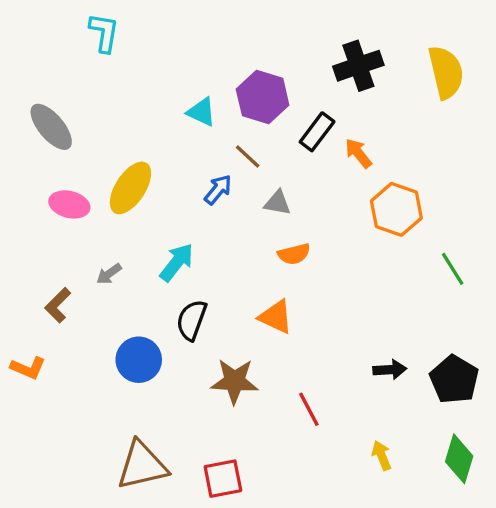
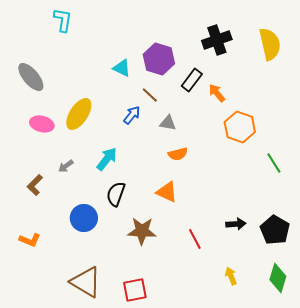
orange L-shape: (28, 368) -> (30, 240), moved
red line: (309, 409) -> (195, 239), moved
brown triangle: (142, 465) -> (86, 282), turned 44

